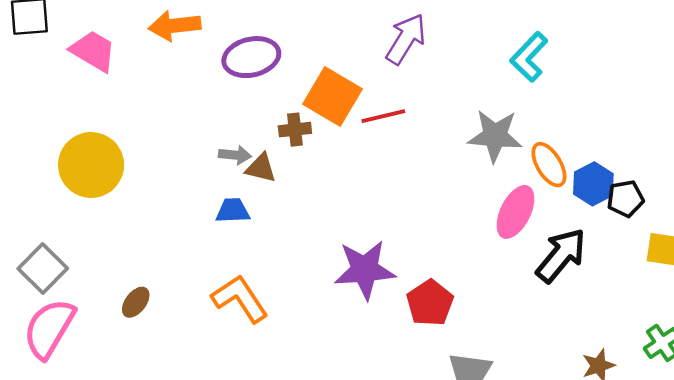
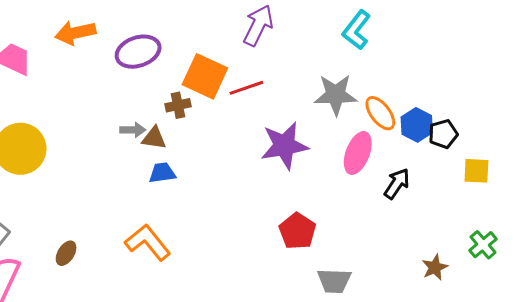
blue trapezoid: (233, 211) -> (162, 173), moved
black arrow: (561, 255) -> (397, 184), size x0.7
purple star: (365, 270) -> (284, 146), moved

